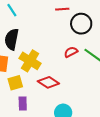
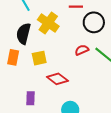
yellow cross: (30, 61) -> (48, 23), moved
yellow square: (15, 83) -> (39, 58), moved

